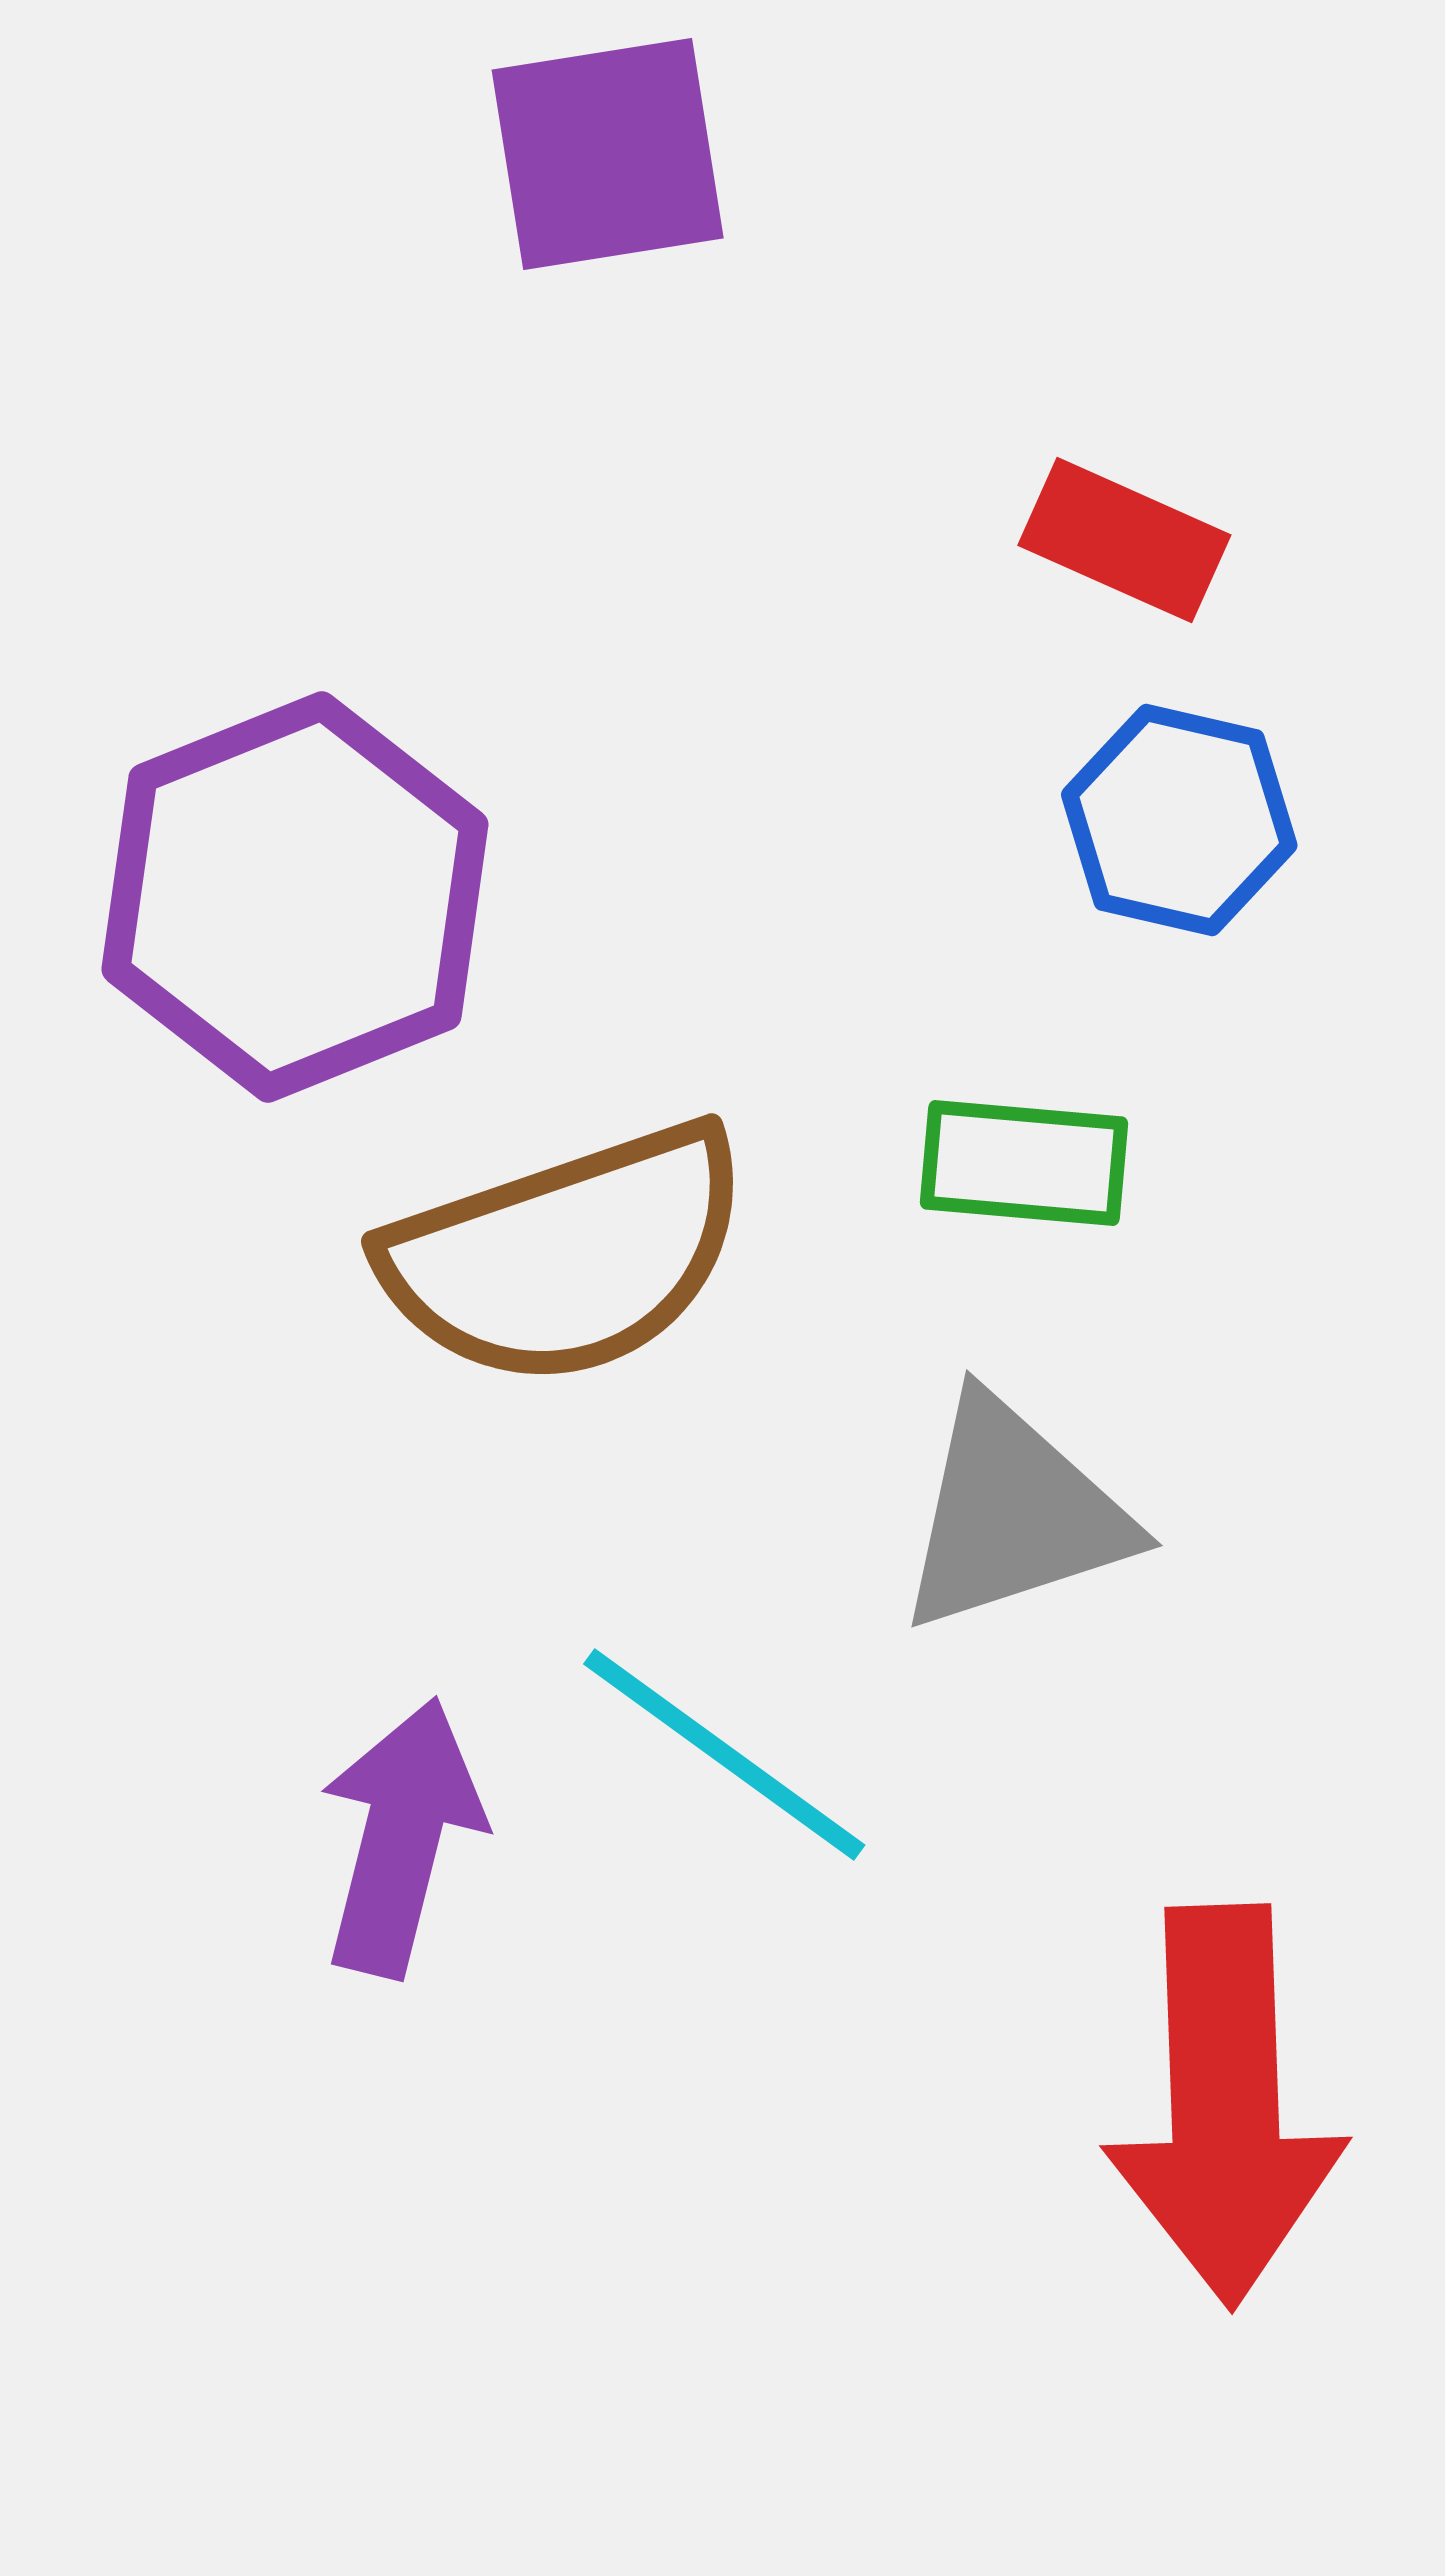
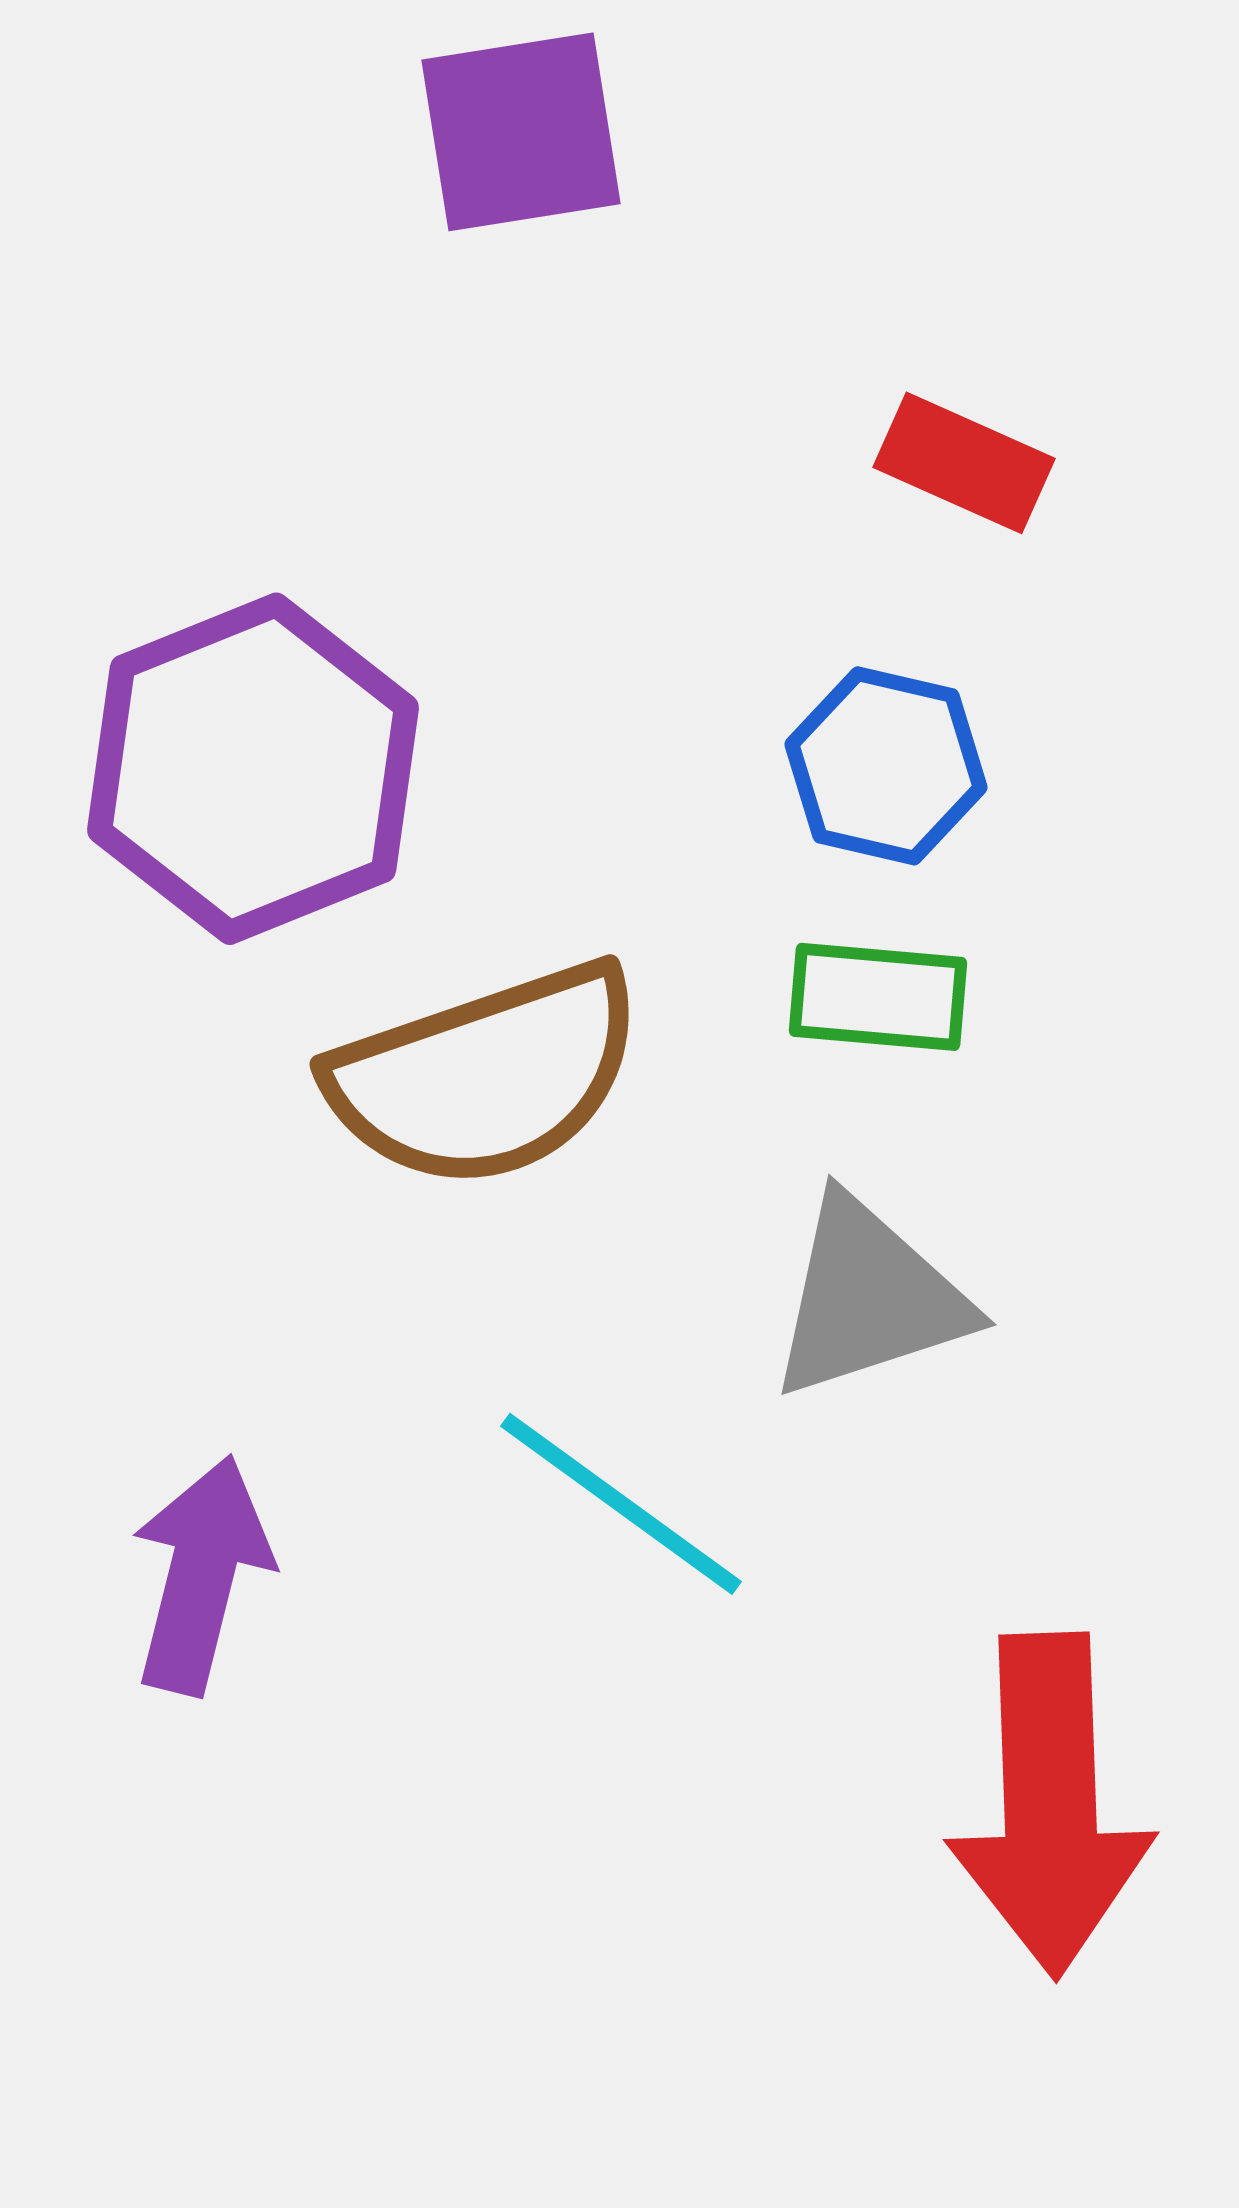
blue hexagon: (1179, 820) -> (886, 766), moved
purple arrow: (401, 1837) -> (201, 1575), moved

